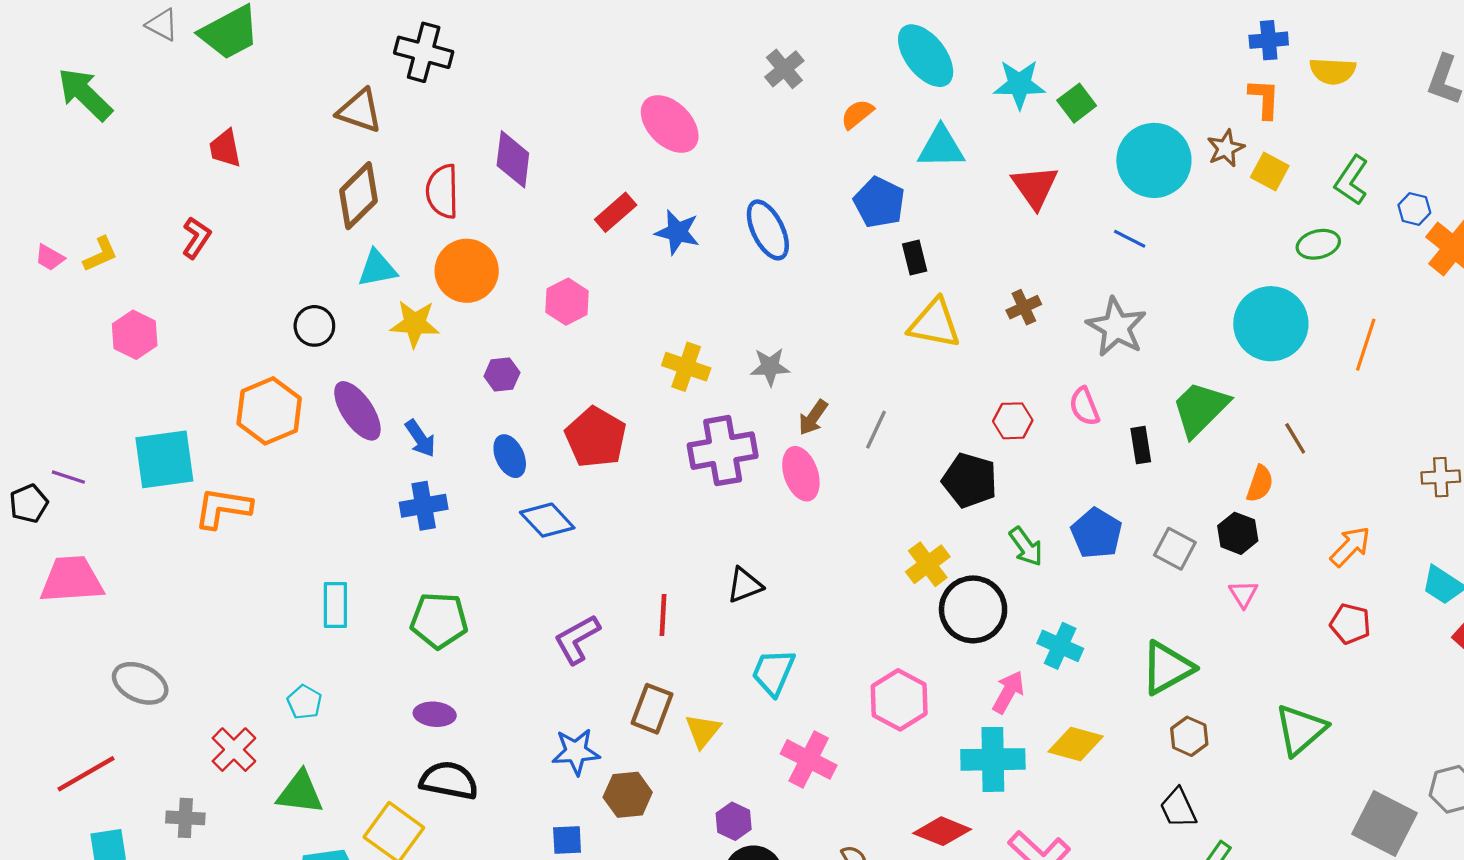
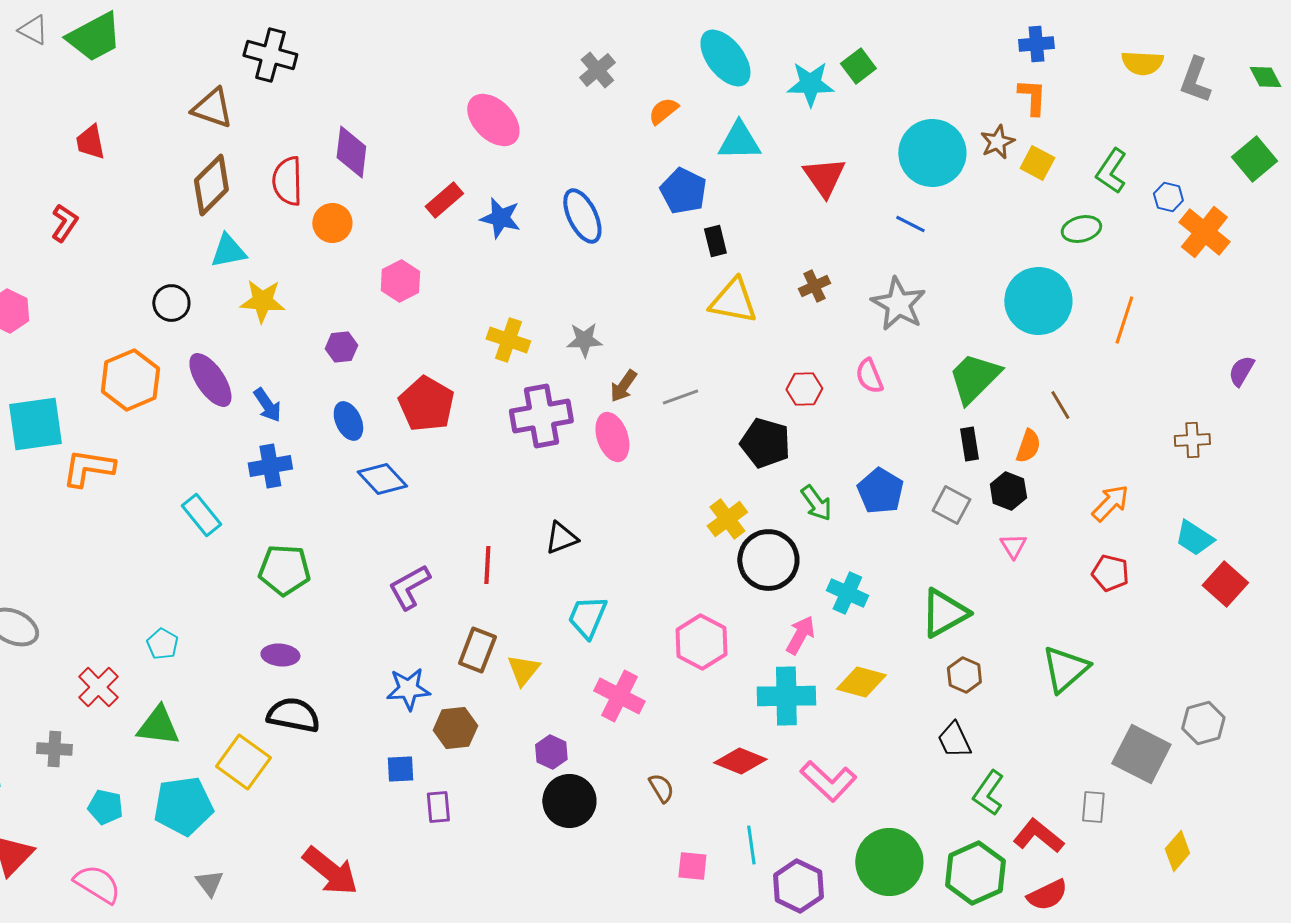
yellow semicircle: (1333, 71) -> (1142, 63), moved
green square: (1077, 103) -> (858, 66), moved
orange circle: (467, 271) -> (332, 223), moved, size x0.7
gray line: (876, 430) -> (680, 397), turned 45
black rectangle: (1141, 445) -> (969, 444), moved
cyan rectangle: (335, 605) -> (201, 515), moved, turned -39

